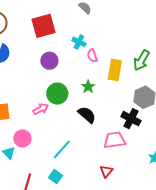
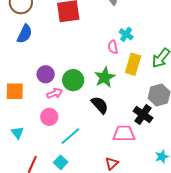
cyan cross: (79, 42) -> (126, 34), moved
purple circle: (49, 61) -> (46, 74), moved
green star: (88, 87) -> (105, 77), size x1.5
pink circle: (22, 138) -> (49, 117), moved

